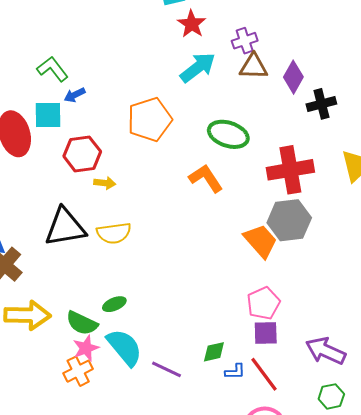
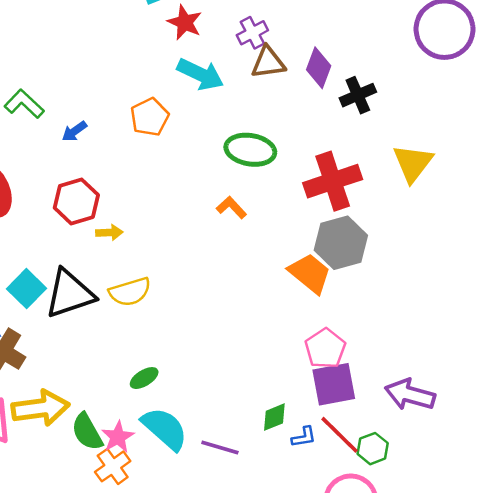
cyan arrow: (198, 67) -> (200, 74), turned 72
blue arrow: (75, 95) -> (74, 131), moved
cyan square: (48, 115) -> (27, 289), moved, turned -36
orange pentagon: (150, 119) -> (150, 117), moved, size x0.7
orange L-shape: (206, 178) -> (231, 207), size x0.7
green semicircle: (82, 323) -> (87, 432), moved, turned 44
purple square: (266, 333) -> (334, 384), size x1.4
green hexagon: (331, 396) -> (373, 449), moved

